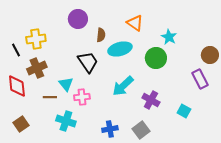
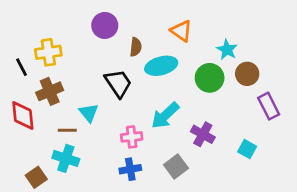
brown circle: (210, 55) -> (247, 74), moved
pink cross: (82, 97) -> (132, 137), moved
cyan cross: (66, 121) -> (66, 158), moved
brown square: (21, 124) -> (36, 177), moved
blue cross: (110, 129) -> (130, 169), moved
gray square: (141, 130) -> (176, 167), moved

